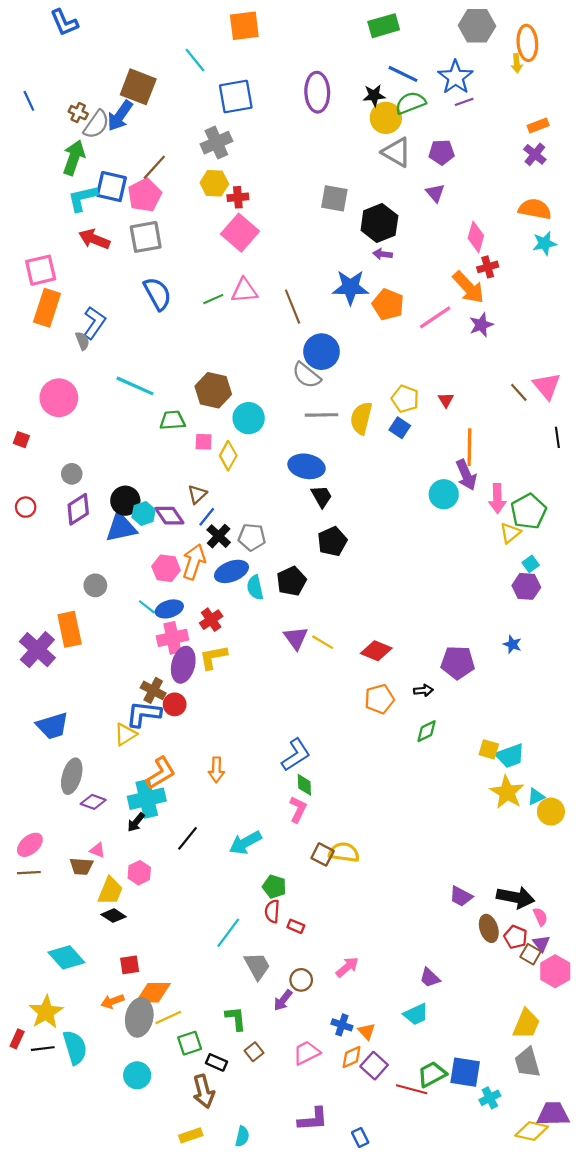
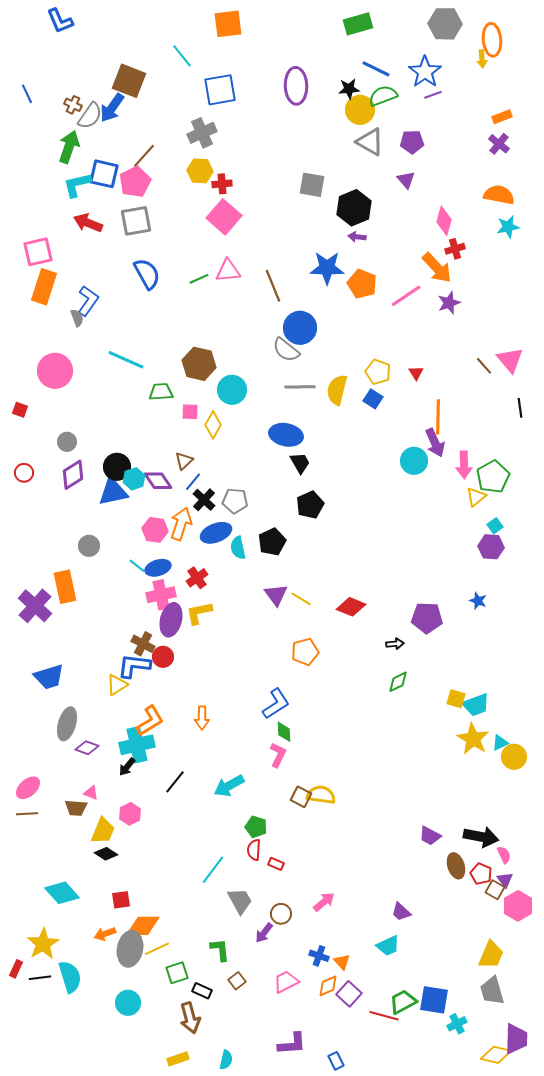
orange pentagon: (379, 699) -> (305, 652), moved
purple trapezoid: (553, 1114) -> (516, 1039), turned 92

